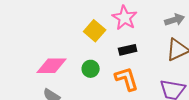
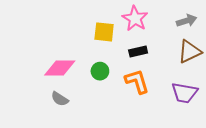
yellow square: (95, 31) -> (104, 32), turned -35

